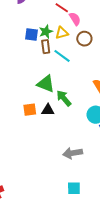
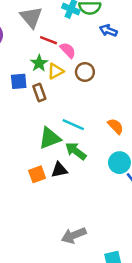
green star: (46, 32) -> (39, 63), moved
cyan line: (62, 56) -> (73, 125), moved
green triangle: (46, 84) -> (50, 138), turned -30
gray arrow: (73, 153) -> (74, 235), moved

